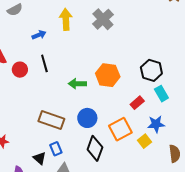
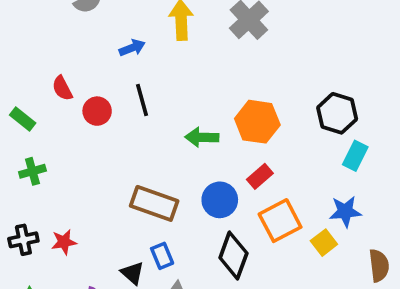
cyan rectangle: (161, 94) -> (355, 156), turned 56
red rectangle: (137, 103) -> (260, 176), moved

